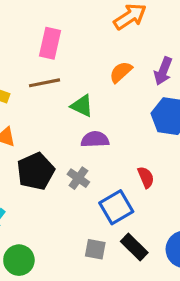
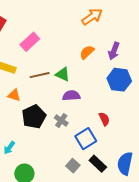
pink rectangle: (50, 43) -> (30, 42), moved, turned 36
brown line: (45, 83) -> (40, 75), moved
gray square: (95, 249) -> (73, 166), turned 32

